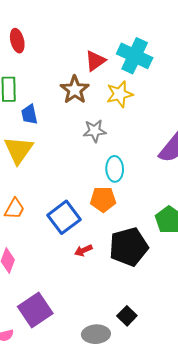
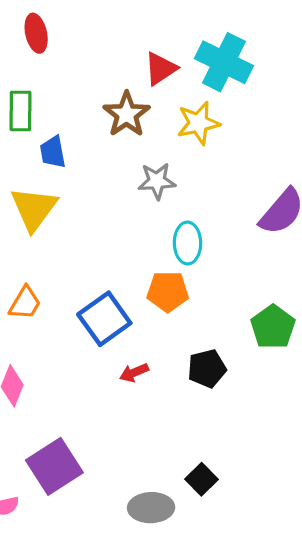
black pentagon: (129, 247) -> (207, 369), size x0.6

